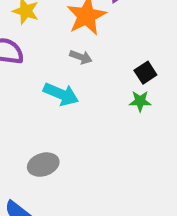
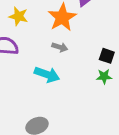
black square: (145, 73) -> (107, 56), turned -35

